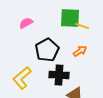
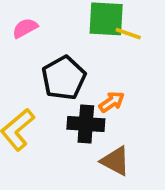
orange arrow: (80, 51) -> (112, 102), moved

